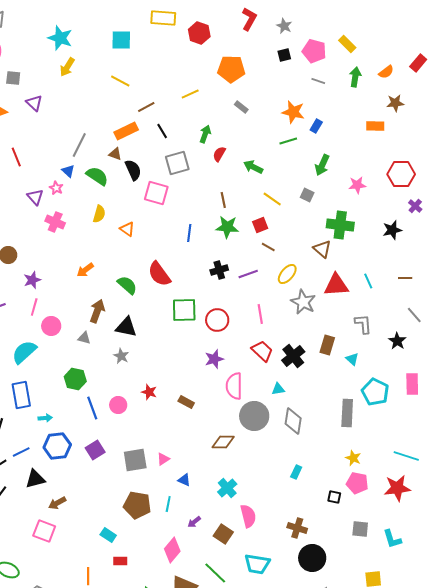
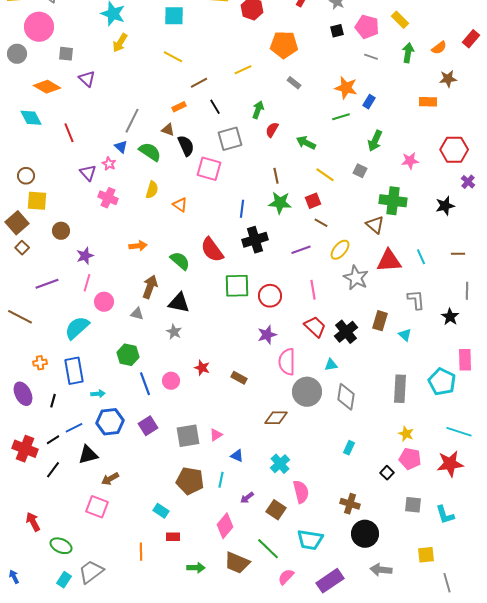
orange rectangle: (126, 131) -> (179, 107), size x0.6
orange arrow: (85, 270) -> (138, 246), turned -150
black cross: (219, 270) -> (255, 240), moved, size x1.4
gray line: (414, 315) -> (467, 291), turned 42
cyan pentagon: (375, 392) -> (442, 382), moved
black square: (334, 497) -> (387, 473), turned 32

